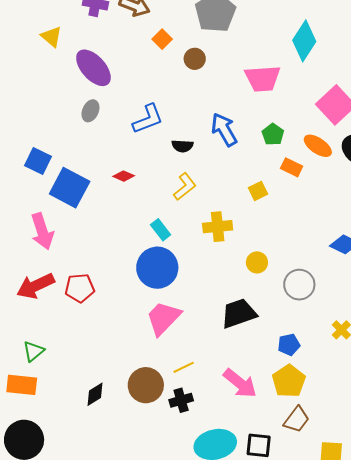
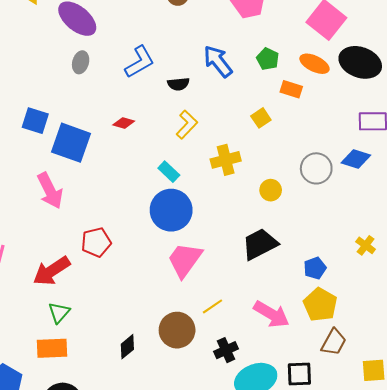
gray circle: (299, 285) -> (316, 168), moved
red arrow: (36, 286) -> (52, 271), moved
black cross: (181, 400) -> (226, 350), moved

